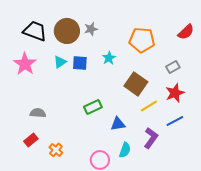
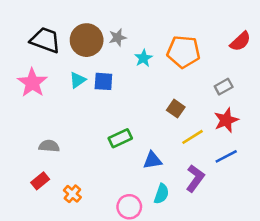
cyan star: (109, 58) -> (143, 58), moved
brown square: (136, 84) -> (176, 109), size x0.6

